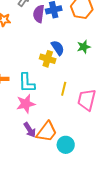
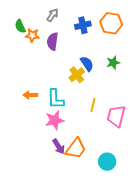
purple semicircle: (39, 14) -> (53, 41), moved
yellow cross: (48, 59) -> (77, 75), turned 35
cyan circle: (66, 145) -> (107, 162), moved

